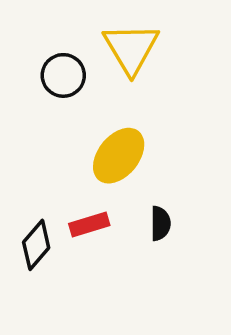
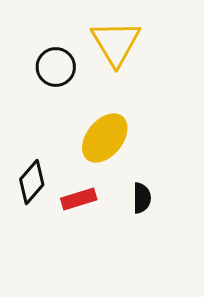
black diamond: (36, 245) -> (32, 182), moved

